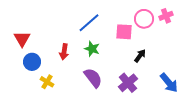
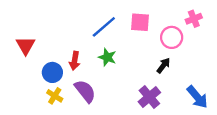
pink circle: (144, 19) -> (172, 37), moved
pink square: (124, 32) -> (140, 22), moved
blue circle: (32, 62) -> (52, 72), moved
purple semicircle: (93, 78) -> (85, 91), moved

